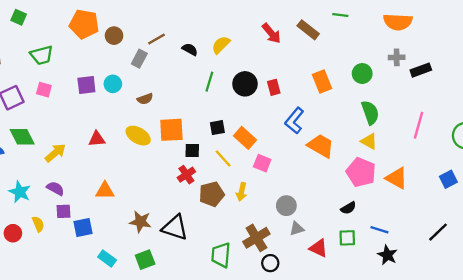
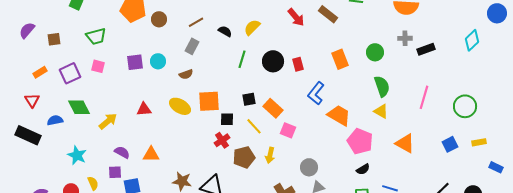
gray rectangle: (139, 59) -> (192, 46), moved
pink pentagon: (361, 172) -> (360, 141), moved
purple semicircle: (55, 188) -> (122, 152), moved

